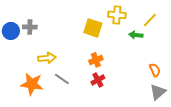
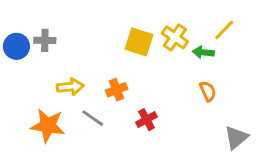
yellow cross: (117, 15) -> (175, 37), moved, turned 30
orange cross: (96, 60) -> (117, 90), moved
orange semicircle: (155, 70) -> (208, 91), moved

